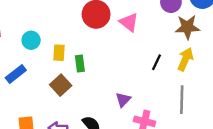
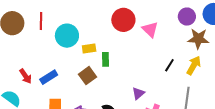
cyan circle: (31, 40) -> (67, 36), size x1.5
yellow rectangle: (59, 53) -> (89, 48), turned 72
blue rectangle: (16, 74) -> (49, 77), moved

